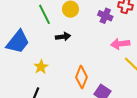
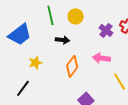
pink arrow: (120, 44) -> (101, 58), moved
orange diamond: (82, 77) -> (72, 66), moved

